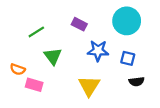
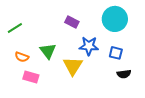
green line: (36, 32) -> (15, 28), moved
orange semicircle: (18, 69) -> (22, 57), moved
yellow triangle: (89, 86) -> (73, 66), moved

